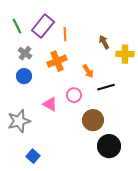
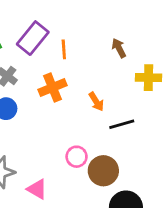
brown arrow: (104, 42) -> (119, 48), moved
pink circle: (74, 95) -> (77, 157), moved
pink triangle: (50, 104) -> (37, 189), moved

